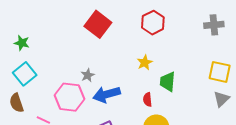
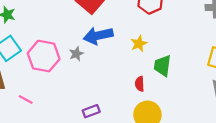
blue arrow: (107, 94) -> (98, 36), moved
pink hexagon: (69, 97) -> (44, 56), moved

